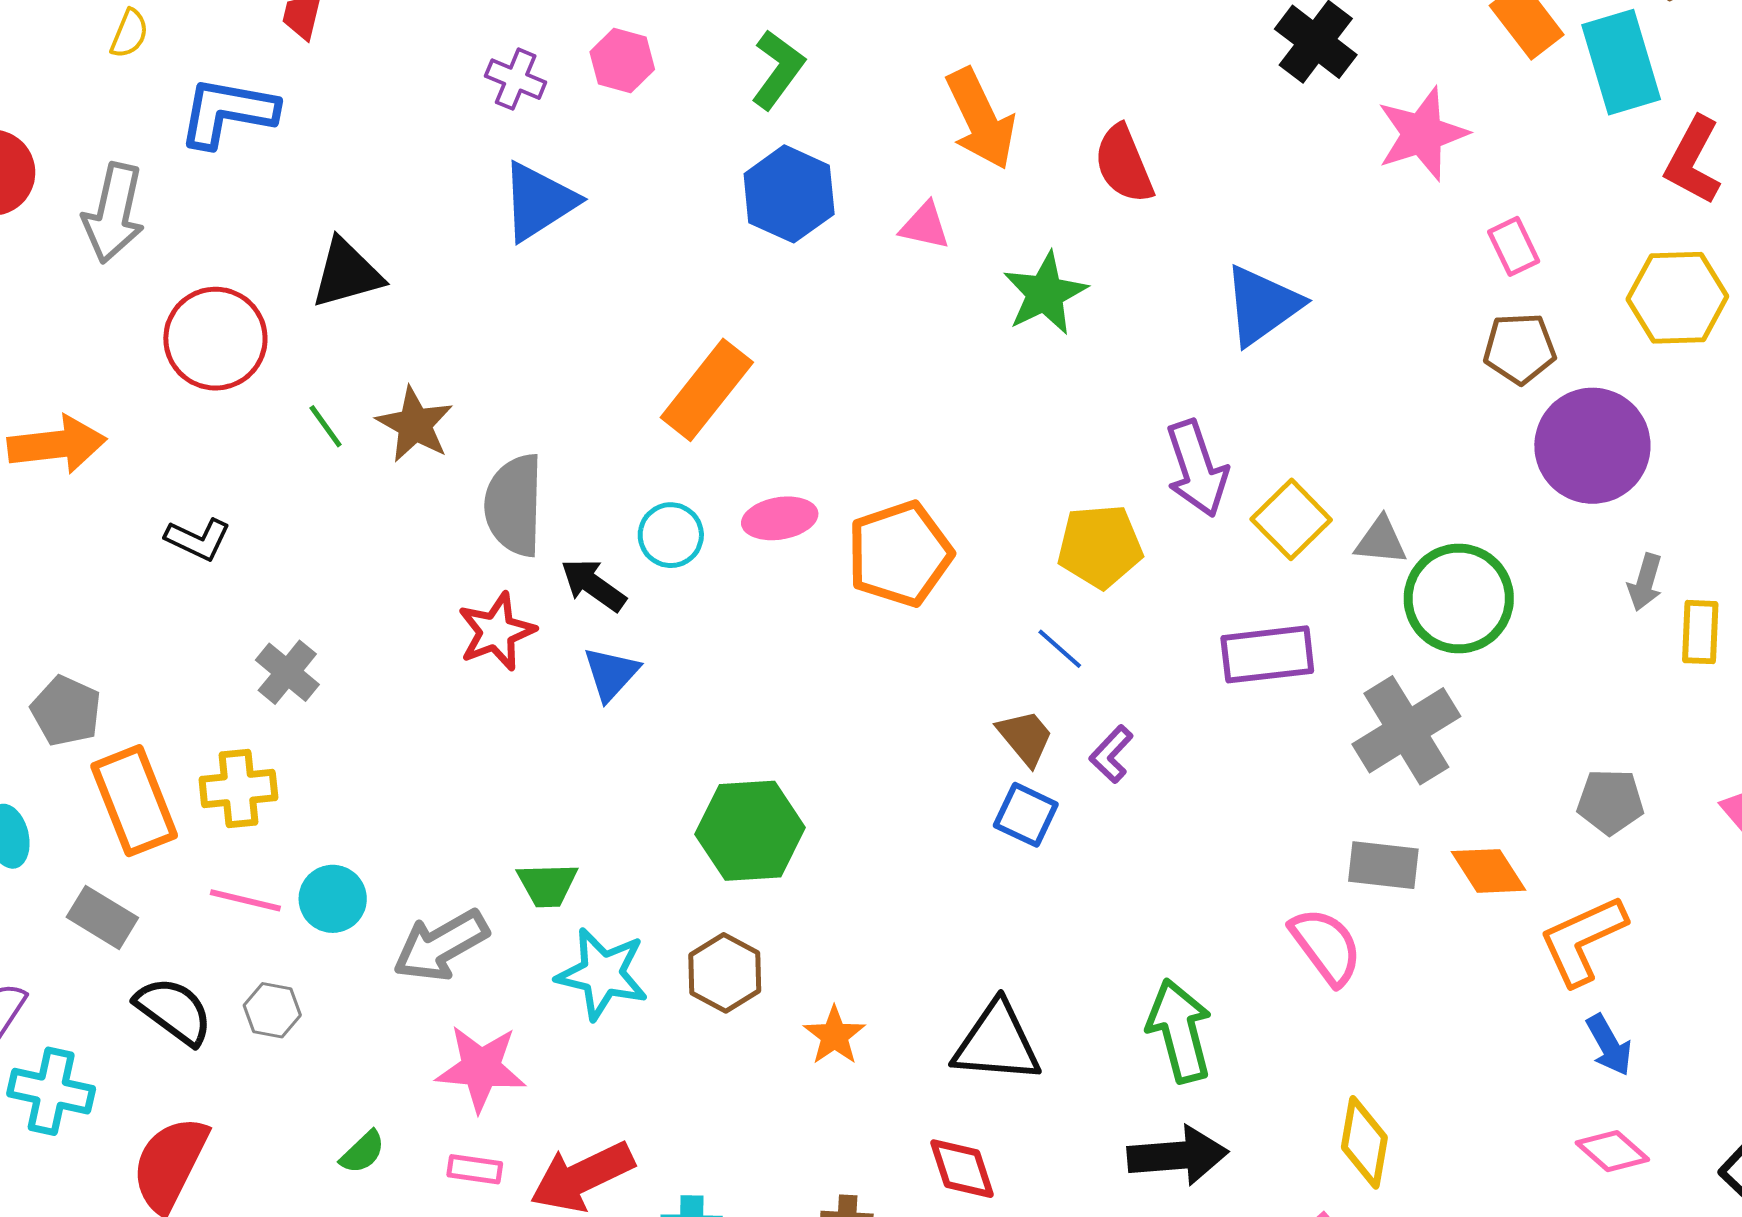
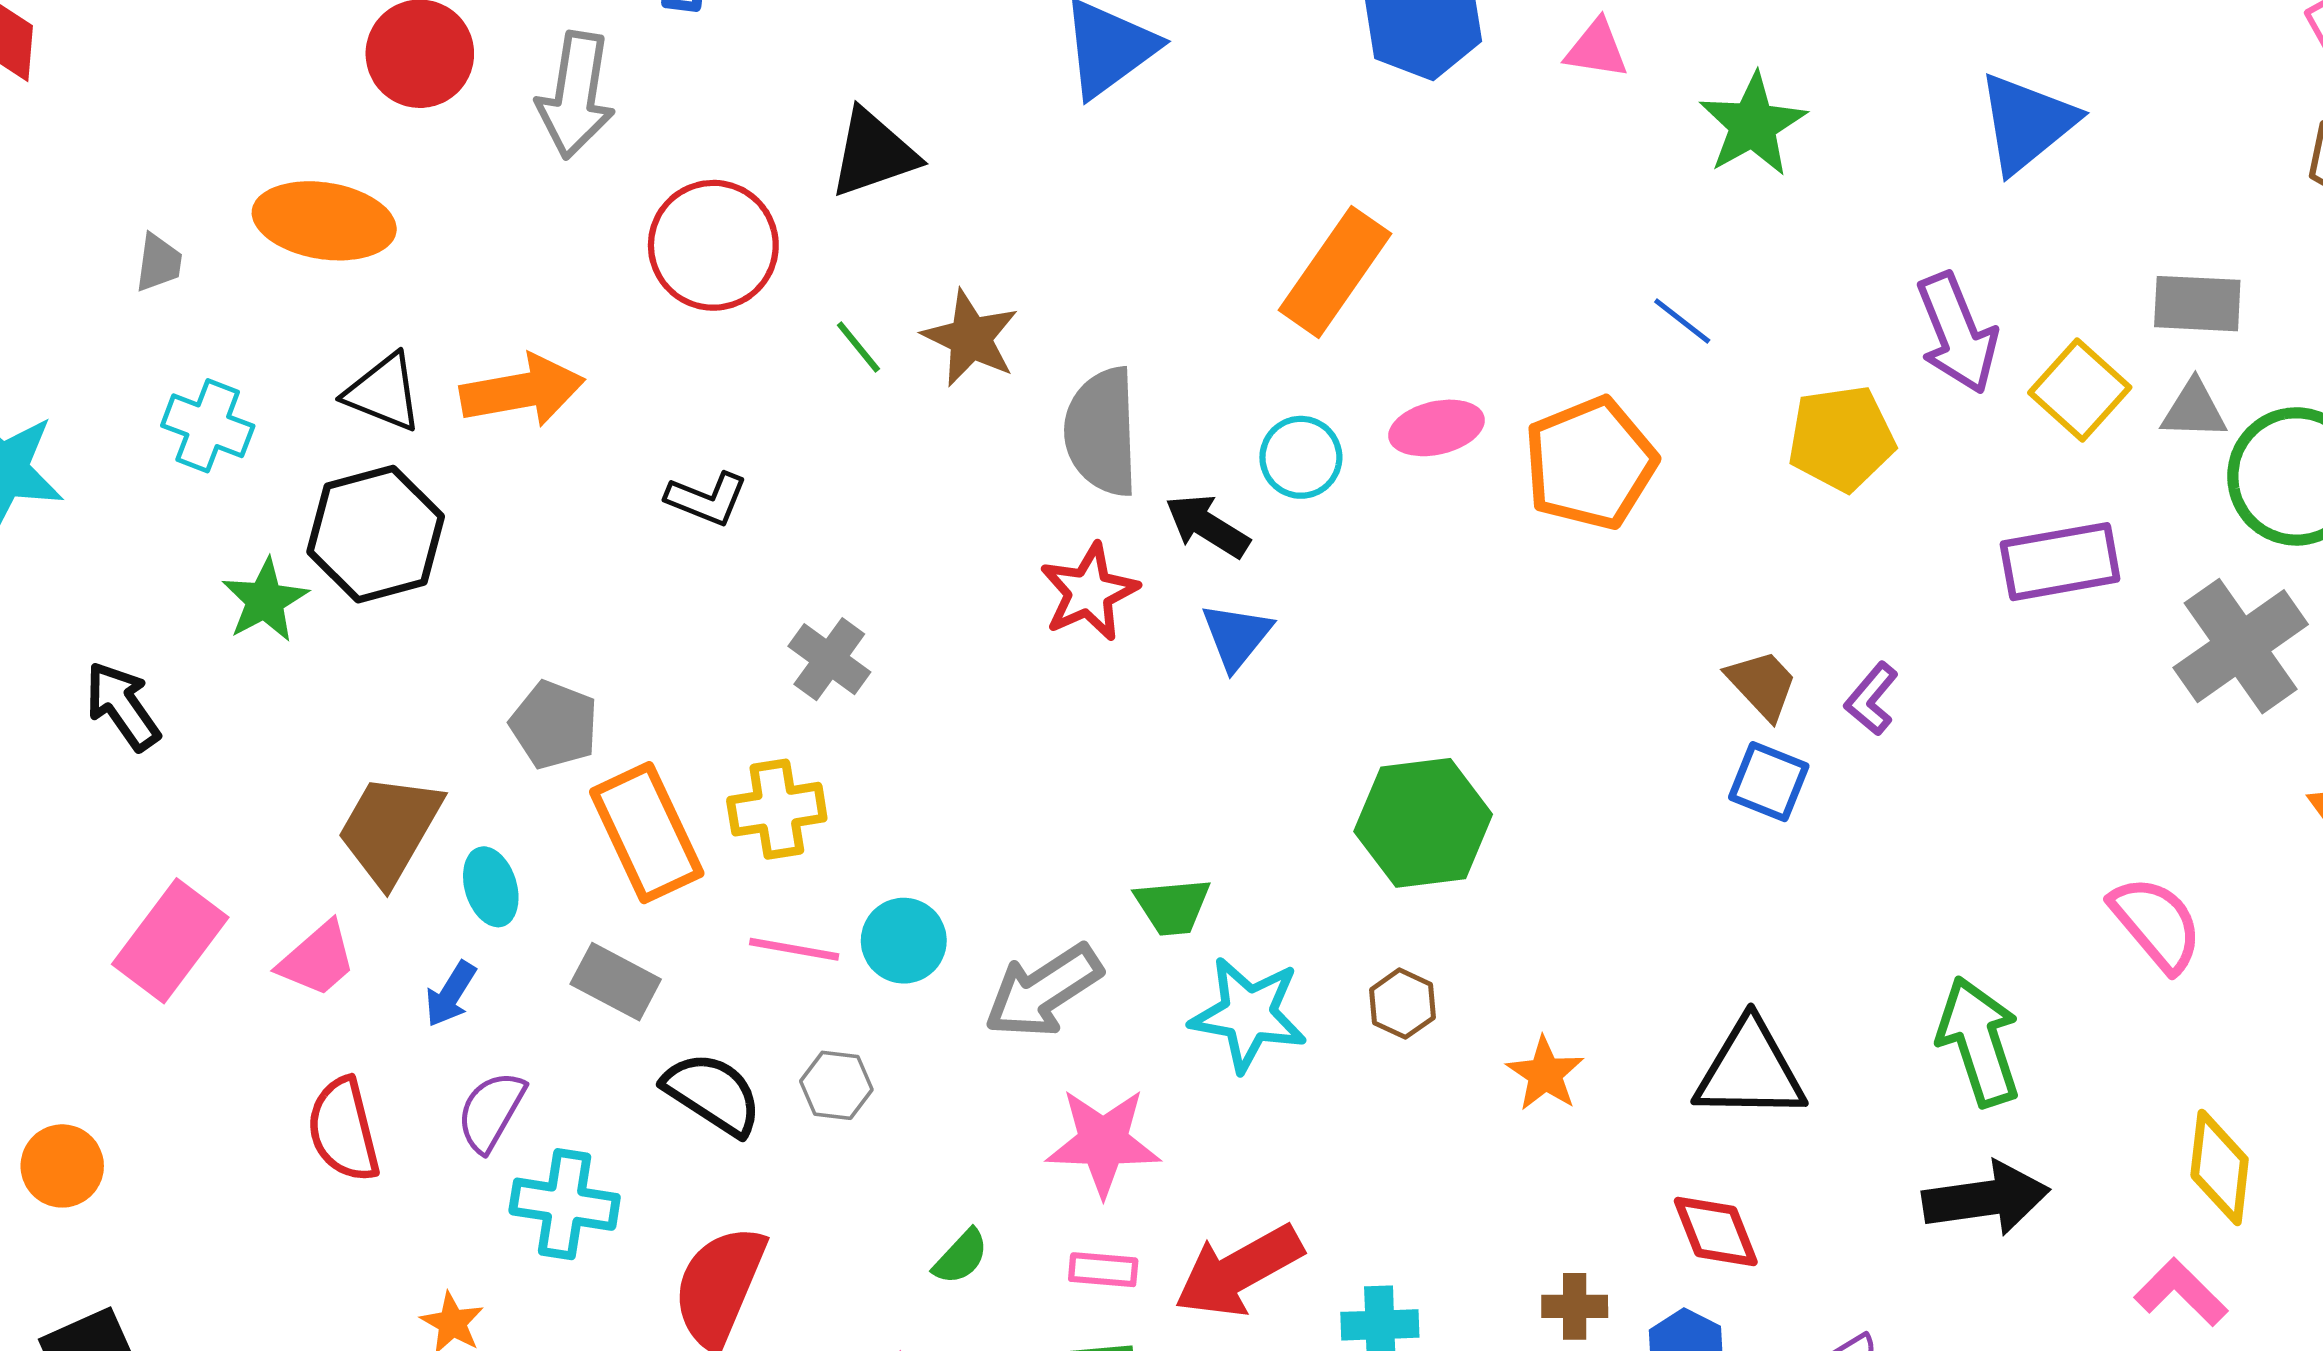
blue line: (1060, 649) -> (1682, 321), moved
gray rectangle: (1383, 865) -> (2197, 304), moved
brown hexagon: (725, 973) -> (1402, 1004), size x0.7

